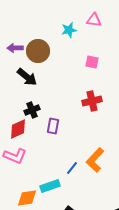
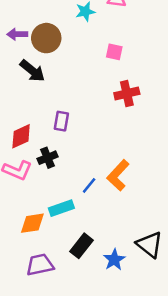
red cross: (92, 101) -> (127, 93), moved
black cross: (32, 110) -> (47, 158), moved
purple rectangle: (53, 126) -> (61, 121), moved

